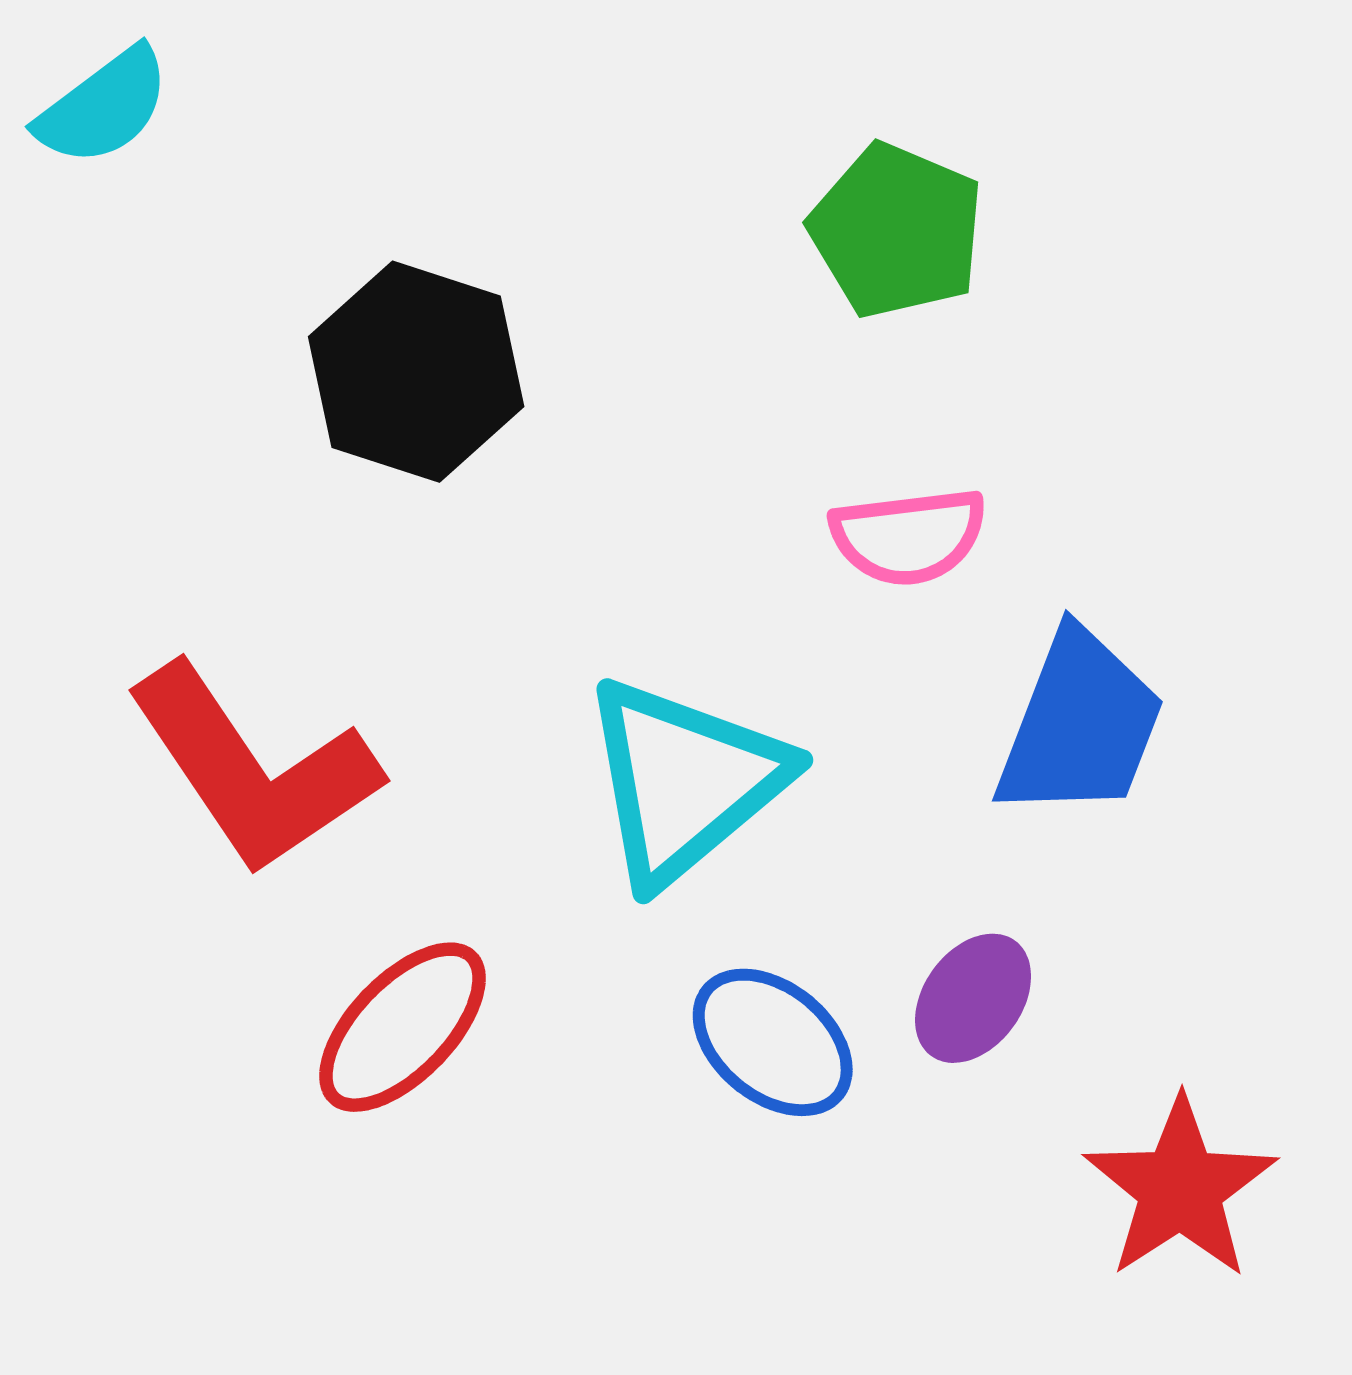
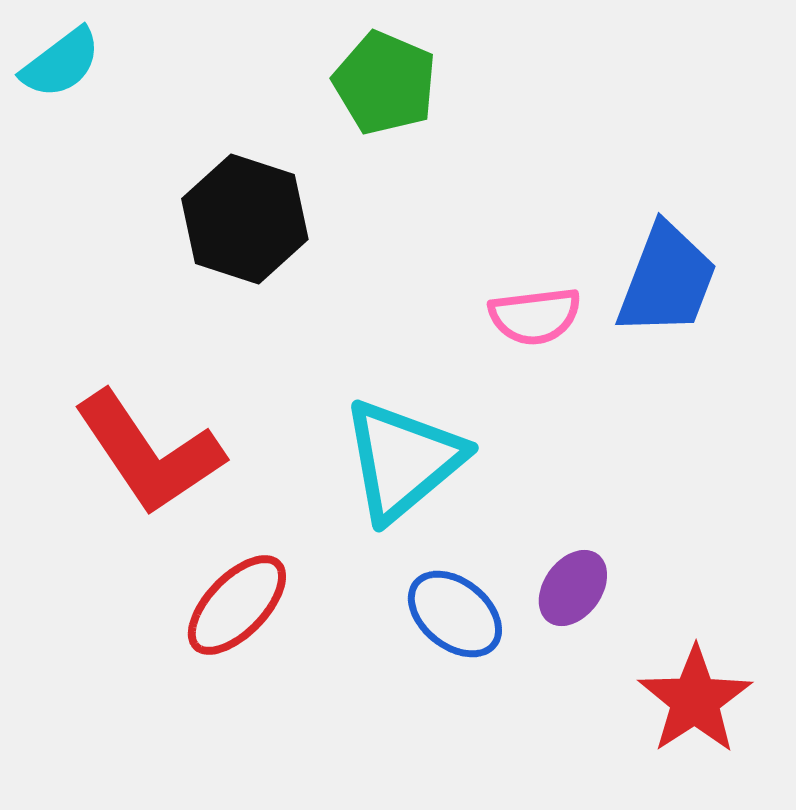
green pentagon: (897, 231) -> (385, 83), moved
blue trapezoid: (1080, 725) -> (667, 280), moved

